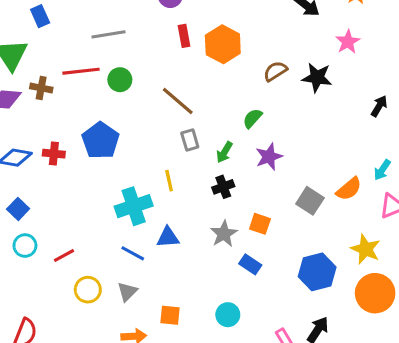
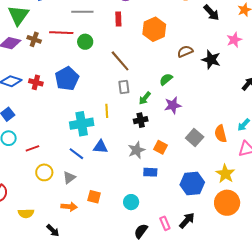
red rectangle: (184, 36) -> (118, 19), moved
orange semicircle: (349, 189) -> (221, 134), turned 108
blue rectangle: (250, 264) -> (150, 172), turned -40

